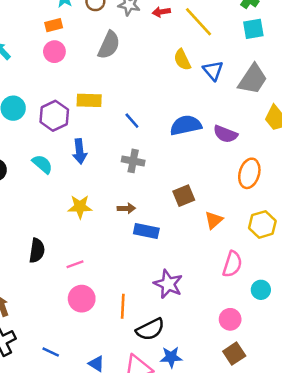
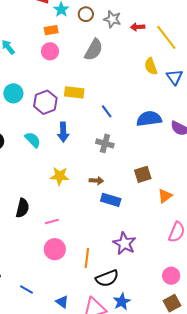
blue star: (171, 357) -> (122, 302), turned -30

